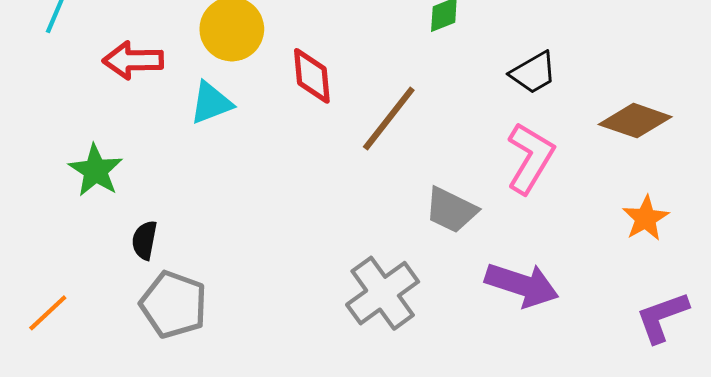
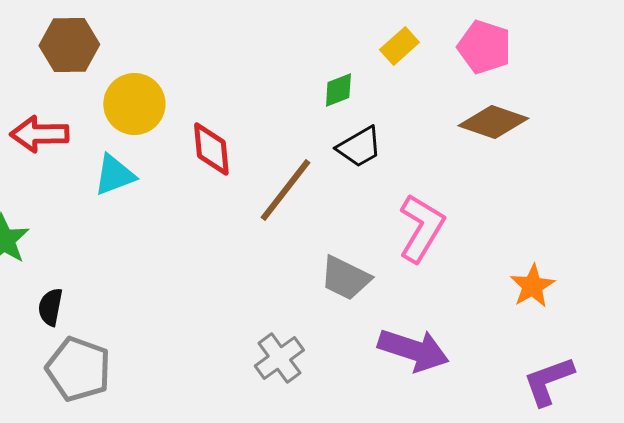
black trapezoid: (533, 73) -> (359, 147), moved
brown diamond: (635, 121) -> (493, 122), moved
gray cross: (383, 293) -> (279, 358), size x0.7

